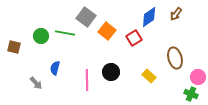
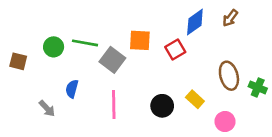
gray square: (86, 17) -> (112, 60), moved
orange square: (107, 31) -> (140, 40), turned -36
black circle: (111, 72) -> (162, 106), moved
pink circle: (198, 77) -> (225, 122), moved
green cross: (191, 94) -> (258, 87), moved

